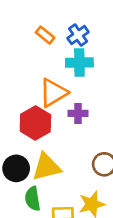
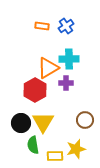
orange rectangle: (45, 35) -> (42, 26), turned -32
cyan cross: (79, 63) -> (69, 59), moved
yellow triangle: (46, 167) -> (43, 122), turned -45

